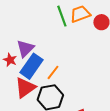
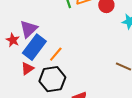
red triangle: (25, 88) -> (27, 69), size x0.6

